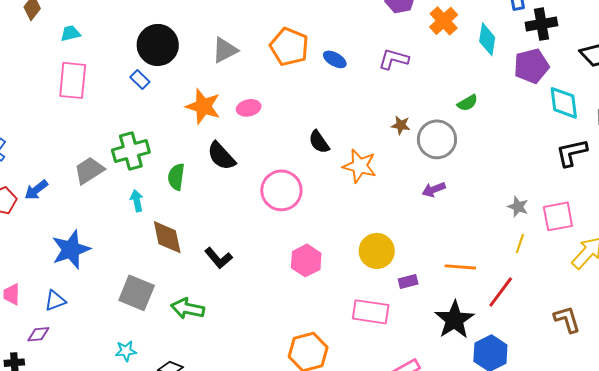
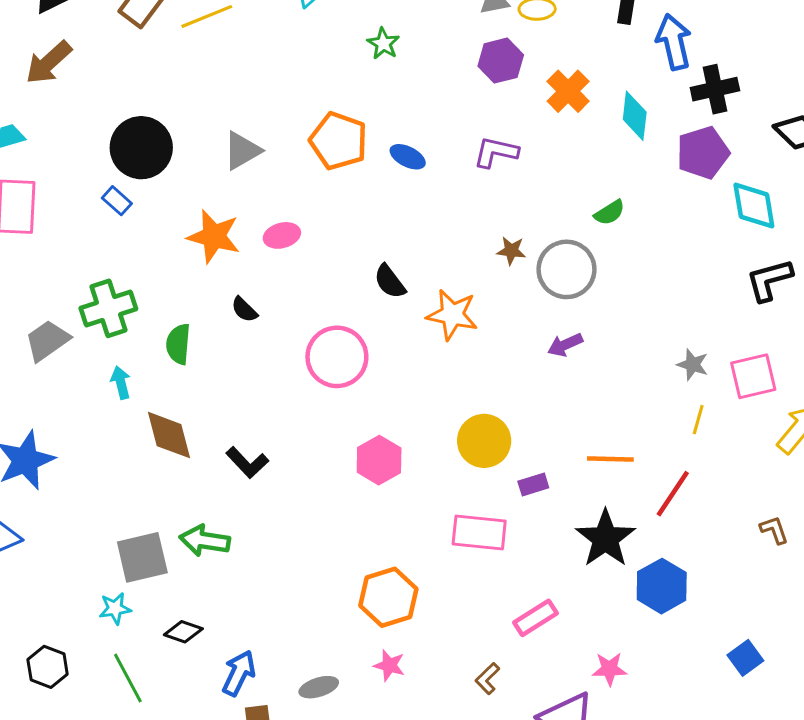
black semicircle: (221, 156) -> (244, 310), size x0.6
gray square: (137, 293) -> (142, 557), moved, turned -33
brown L-shape: (567, 319) -> (774, 530), size x0.7

